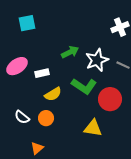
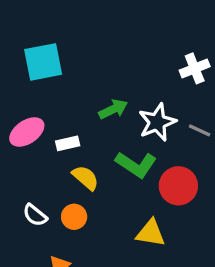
cyan square: (27, 23) -> (43, 62), size x1.4
yellow semicircle: (53, 94) -> (85, 178), turned -108

